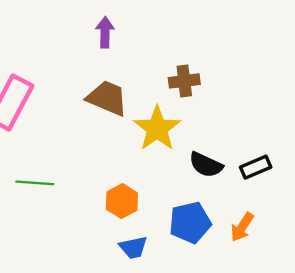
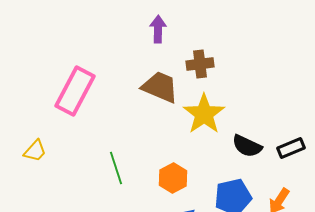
brown cross: (184, 81) -> (200, 64), moved
green line: (35, 183) -> (116, 168), moved, turned 68

